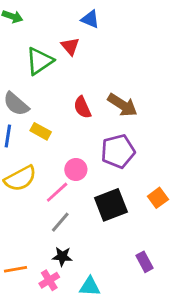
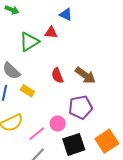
red triangle: (70, 46) -> (51, 33), turned -48
pink circle: (76, 169) -> (58, 124), moved
orange square: (158, 198) -> (107, 141), size x1.6

